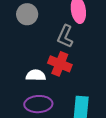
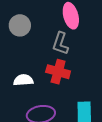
white semicircle: (36, 75) -> (23, 80), moved

